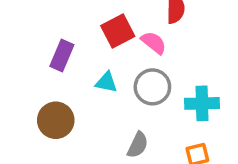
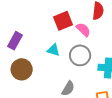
purple rectangle: (62, 55) -> (15, 41), moved

